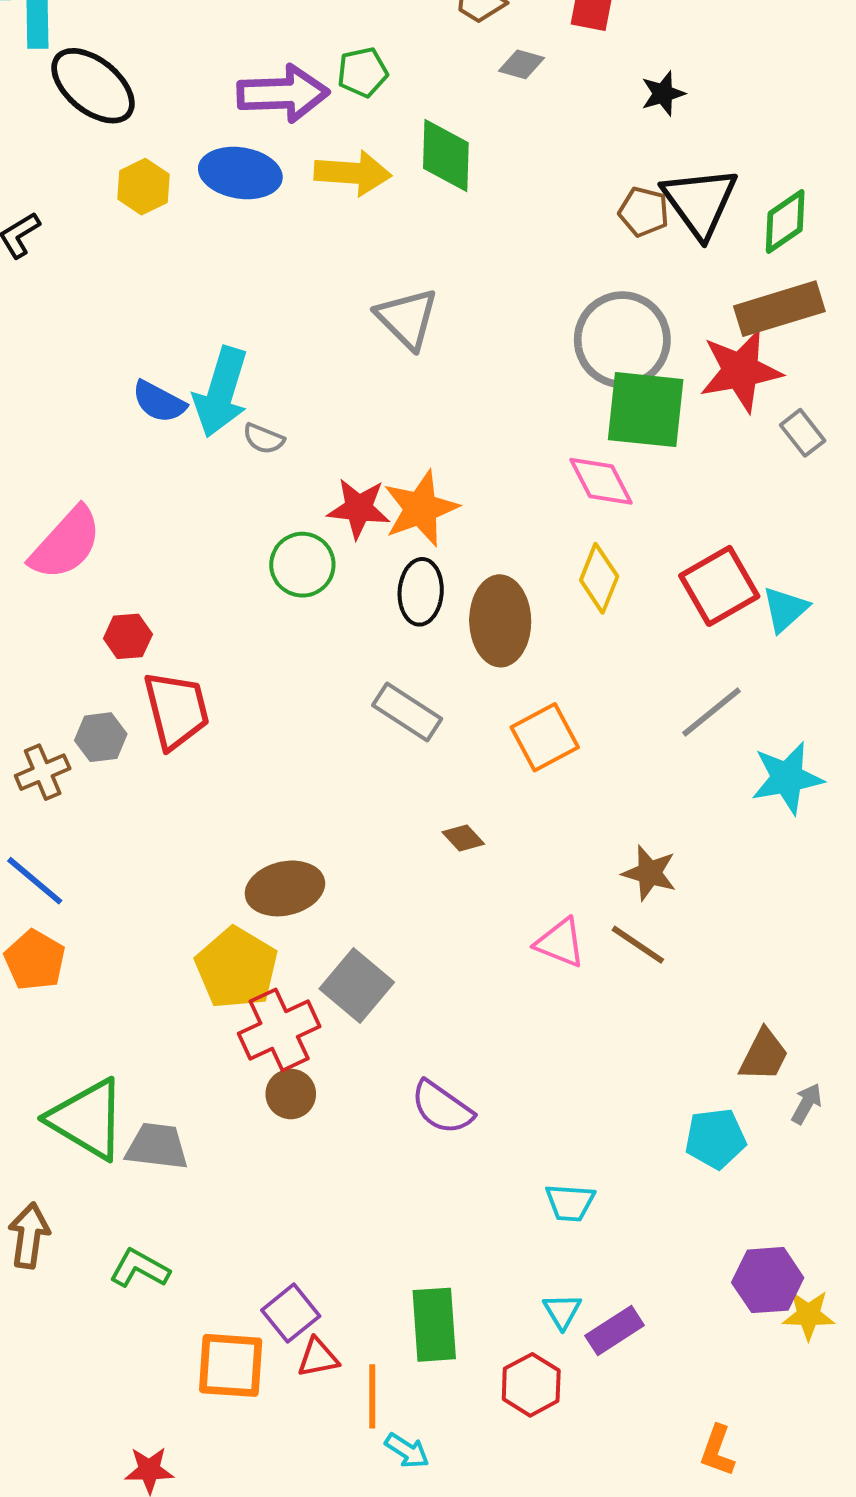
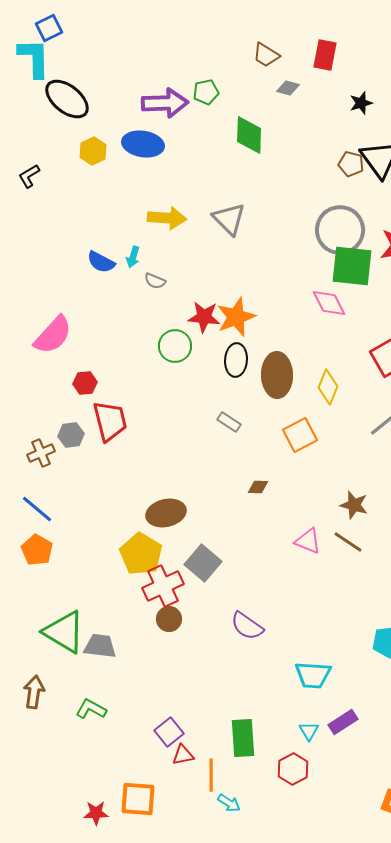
yellow arrow: (353, 173) -> (167, 218), moved
cyan arrow: (221, 392) -> (133, 257), size x0.5
yellow diamond: (599, 578) -> (328, 387), moved
gray rectangle: (407, 712) -> (229, 422), size x0.7
brown diamond: (463, 838) -> (258, 487), turned -45
cyan trapezoid: (570, 1203) -> (313, 675), size x1.4
purple rectangle: (615, 1331) -> (343, 722), moved
orange square: (231, 1365) -> (138, 799), moved

